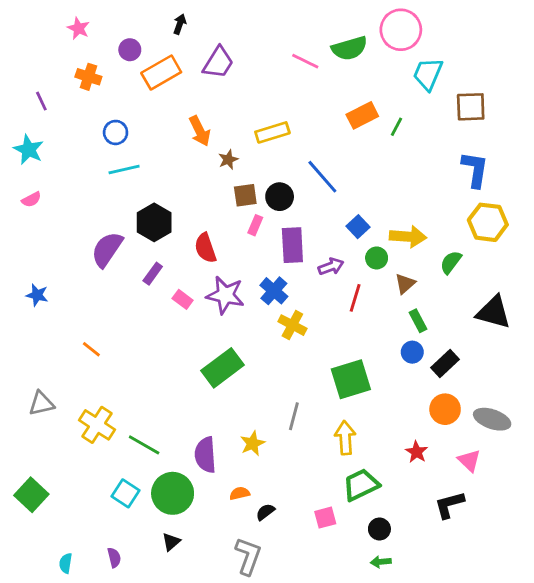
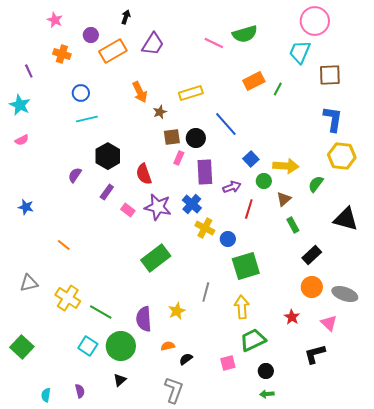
pink circle: (401, 30) -> (315, 21), moved
purple semicircle: (107, 249) -> (75, 175), size x0.6
blue circle: (412, 352) -> (228, 239), moved

